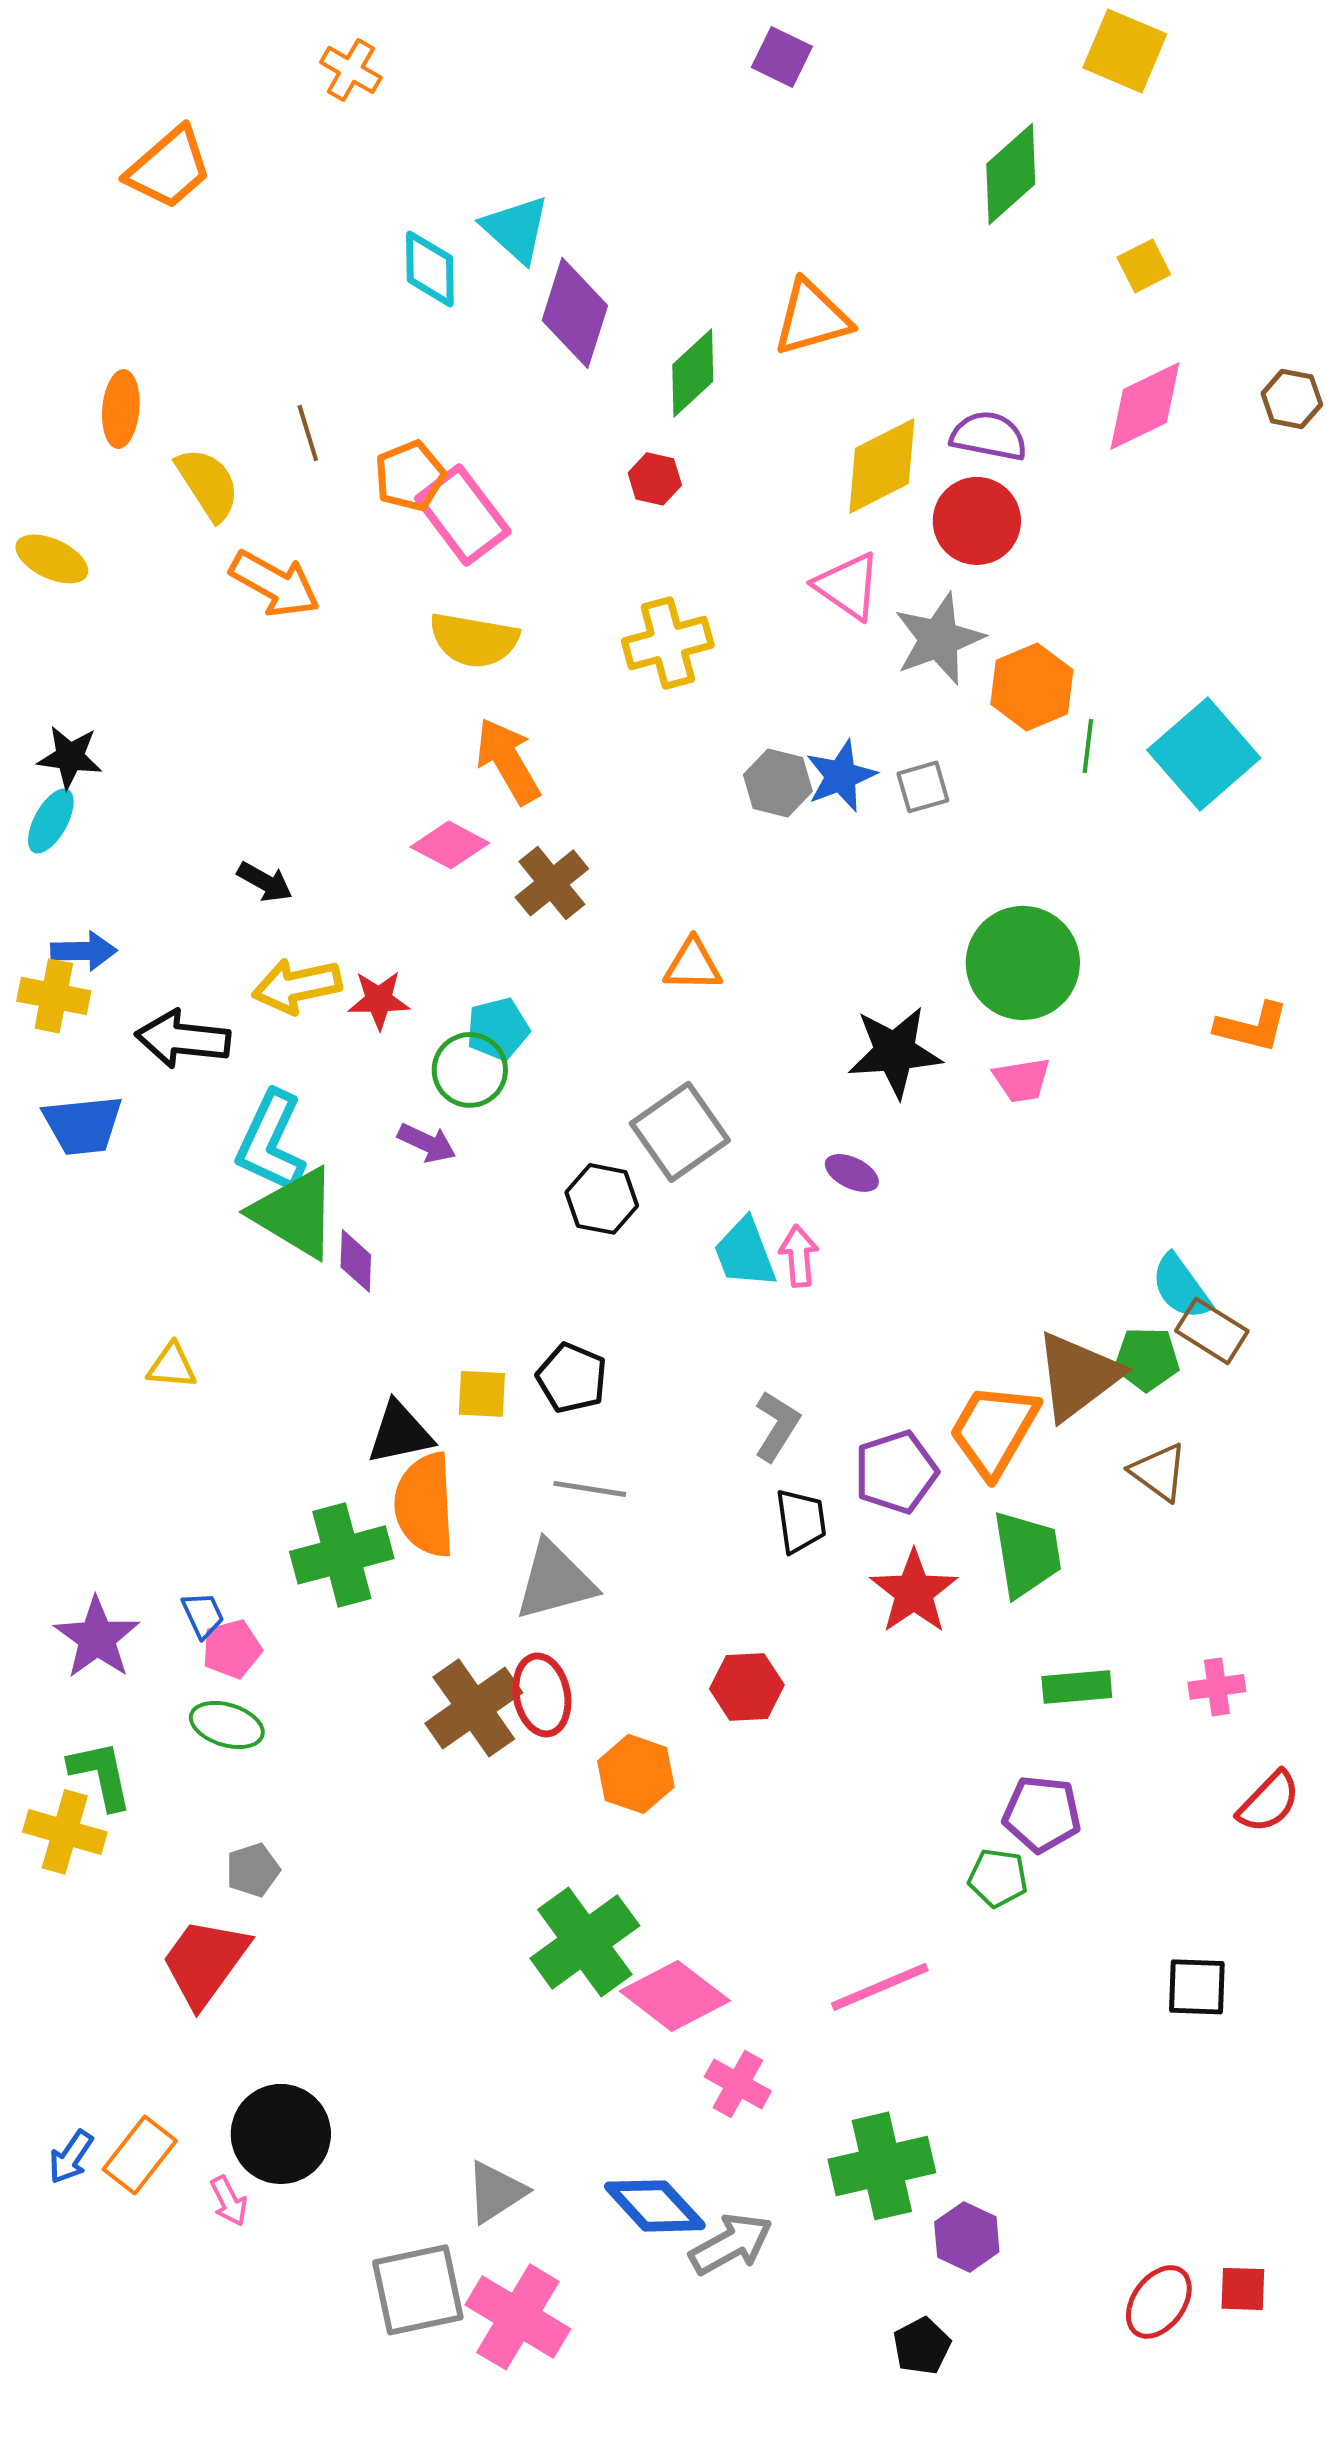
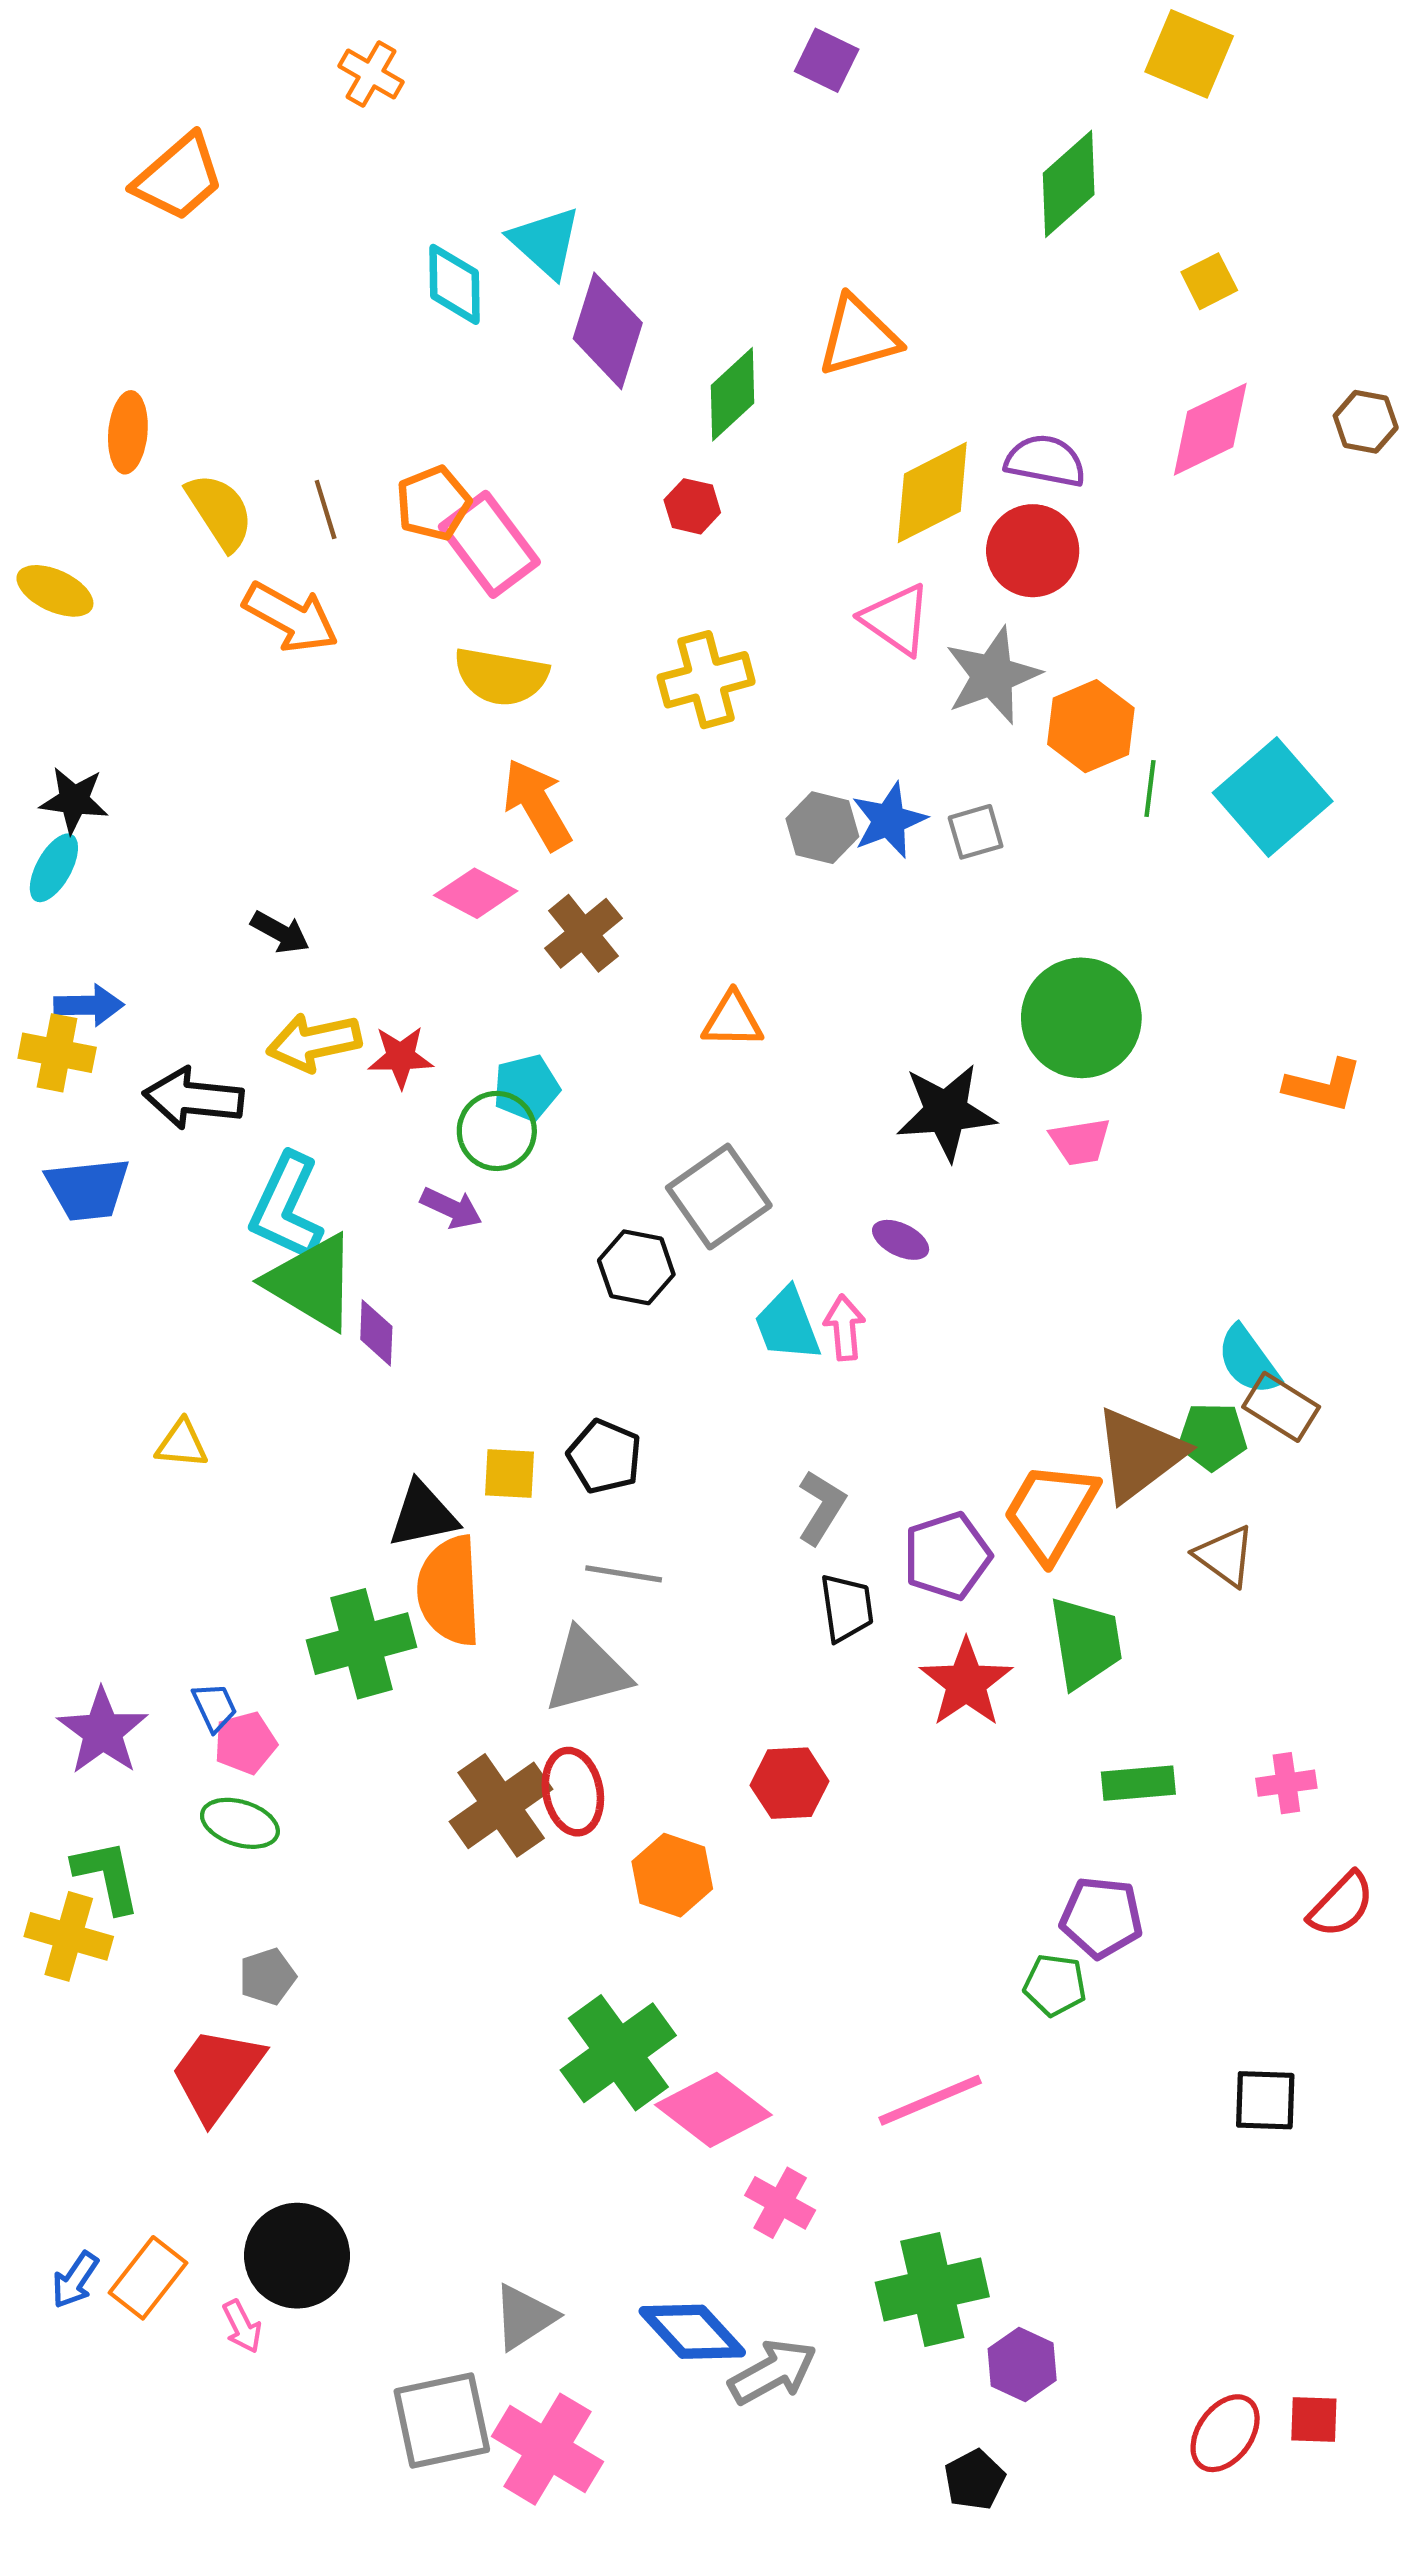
brown line: (308, 433) -> (326, 509), moved

